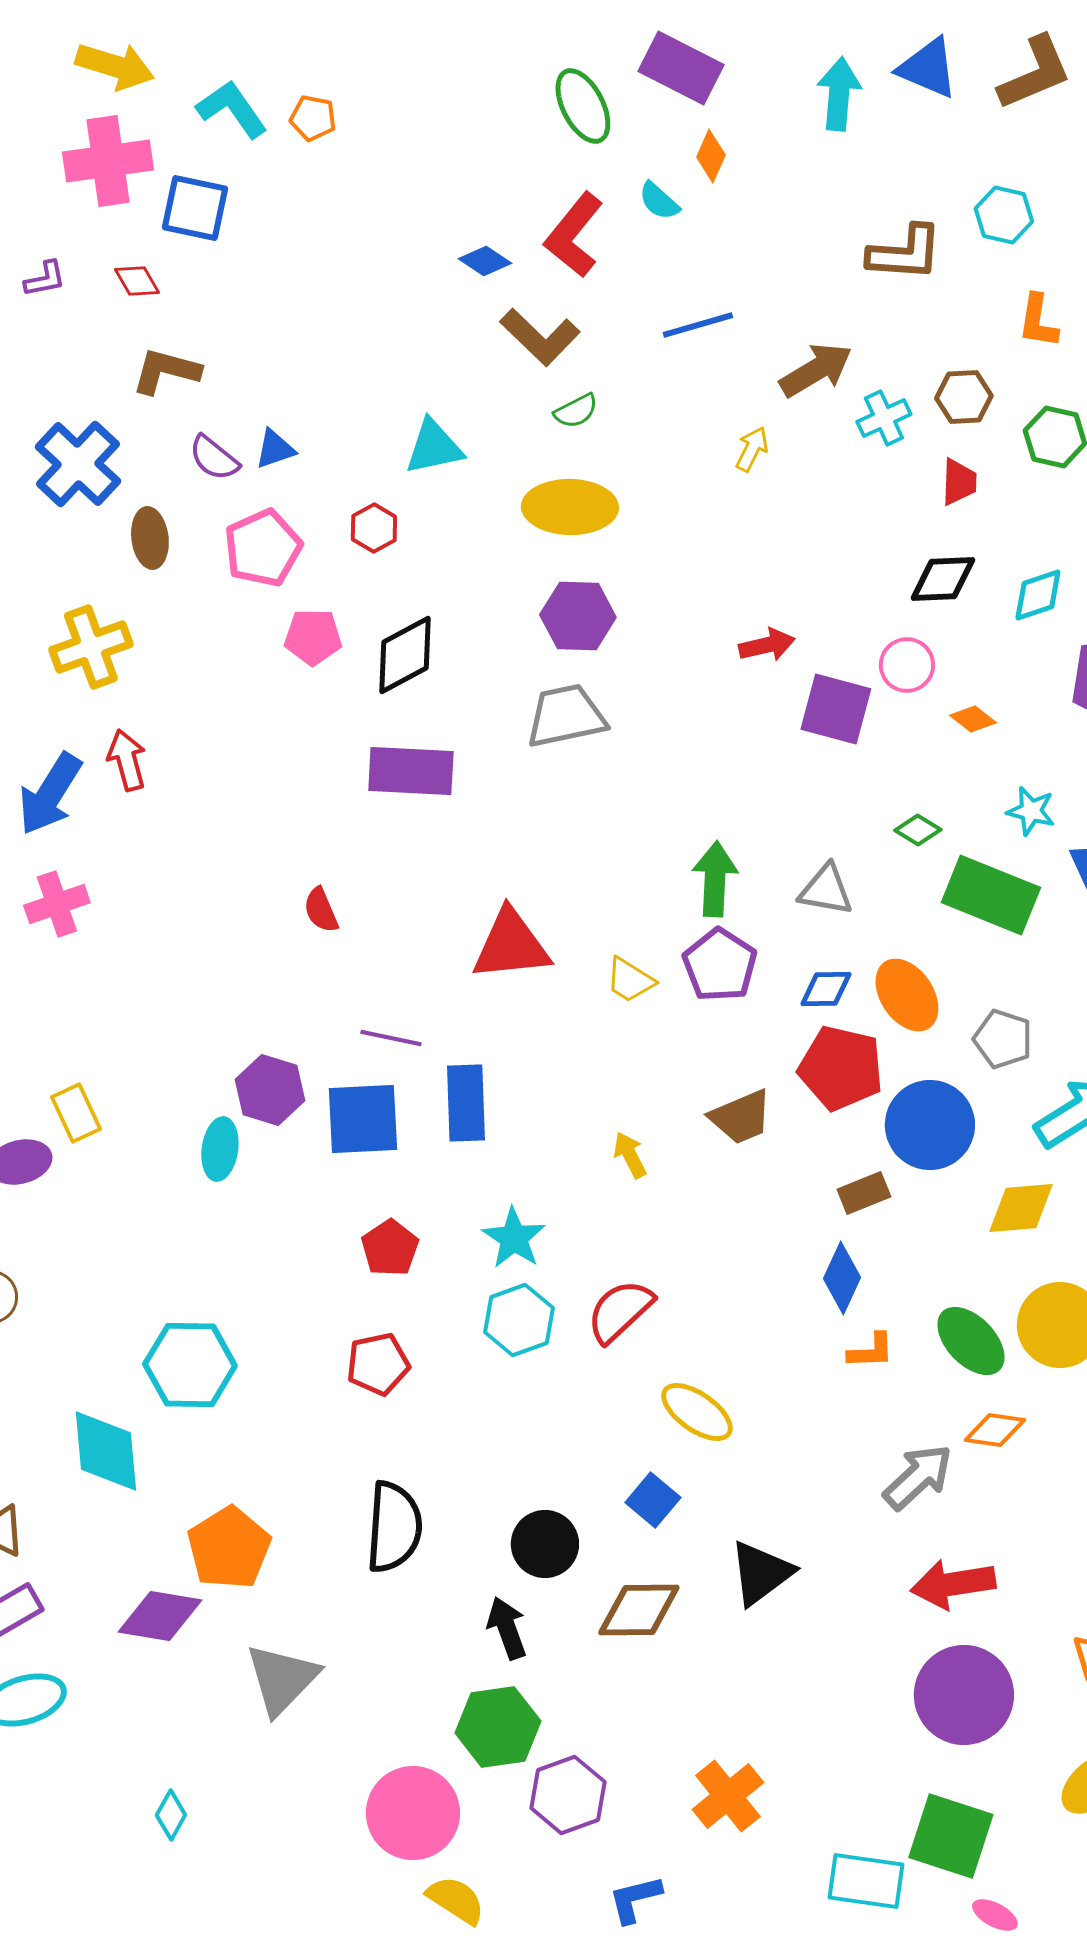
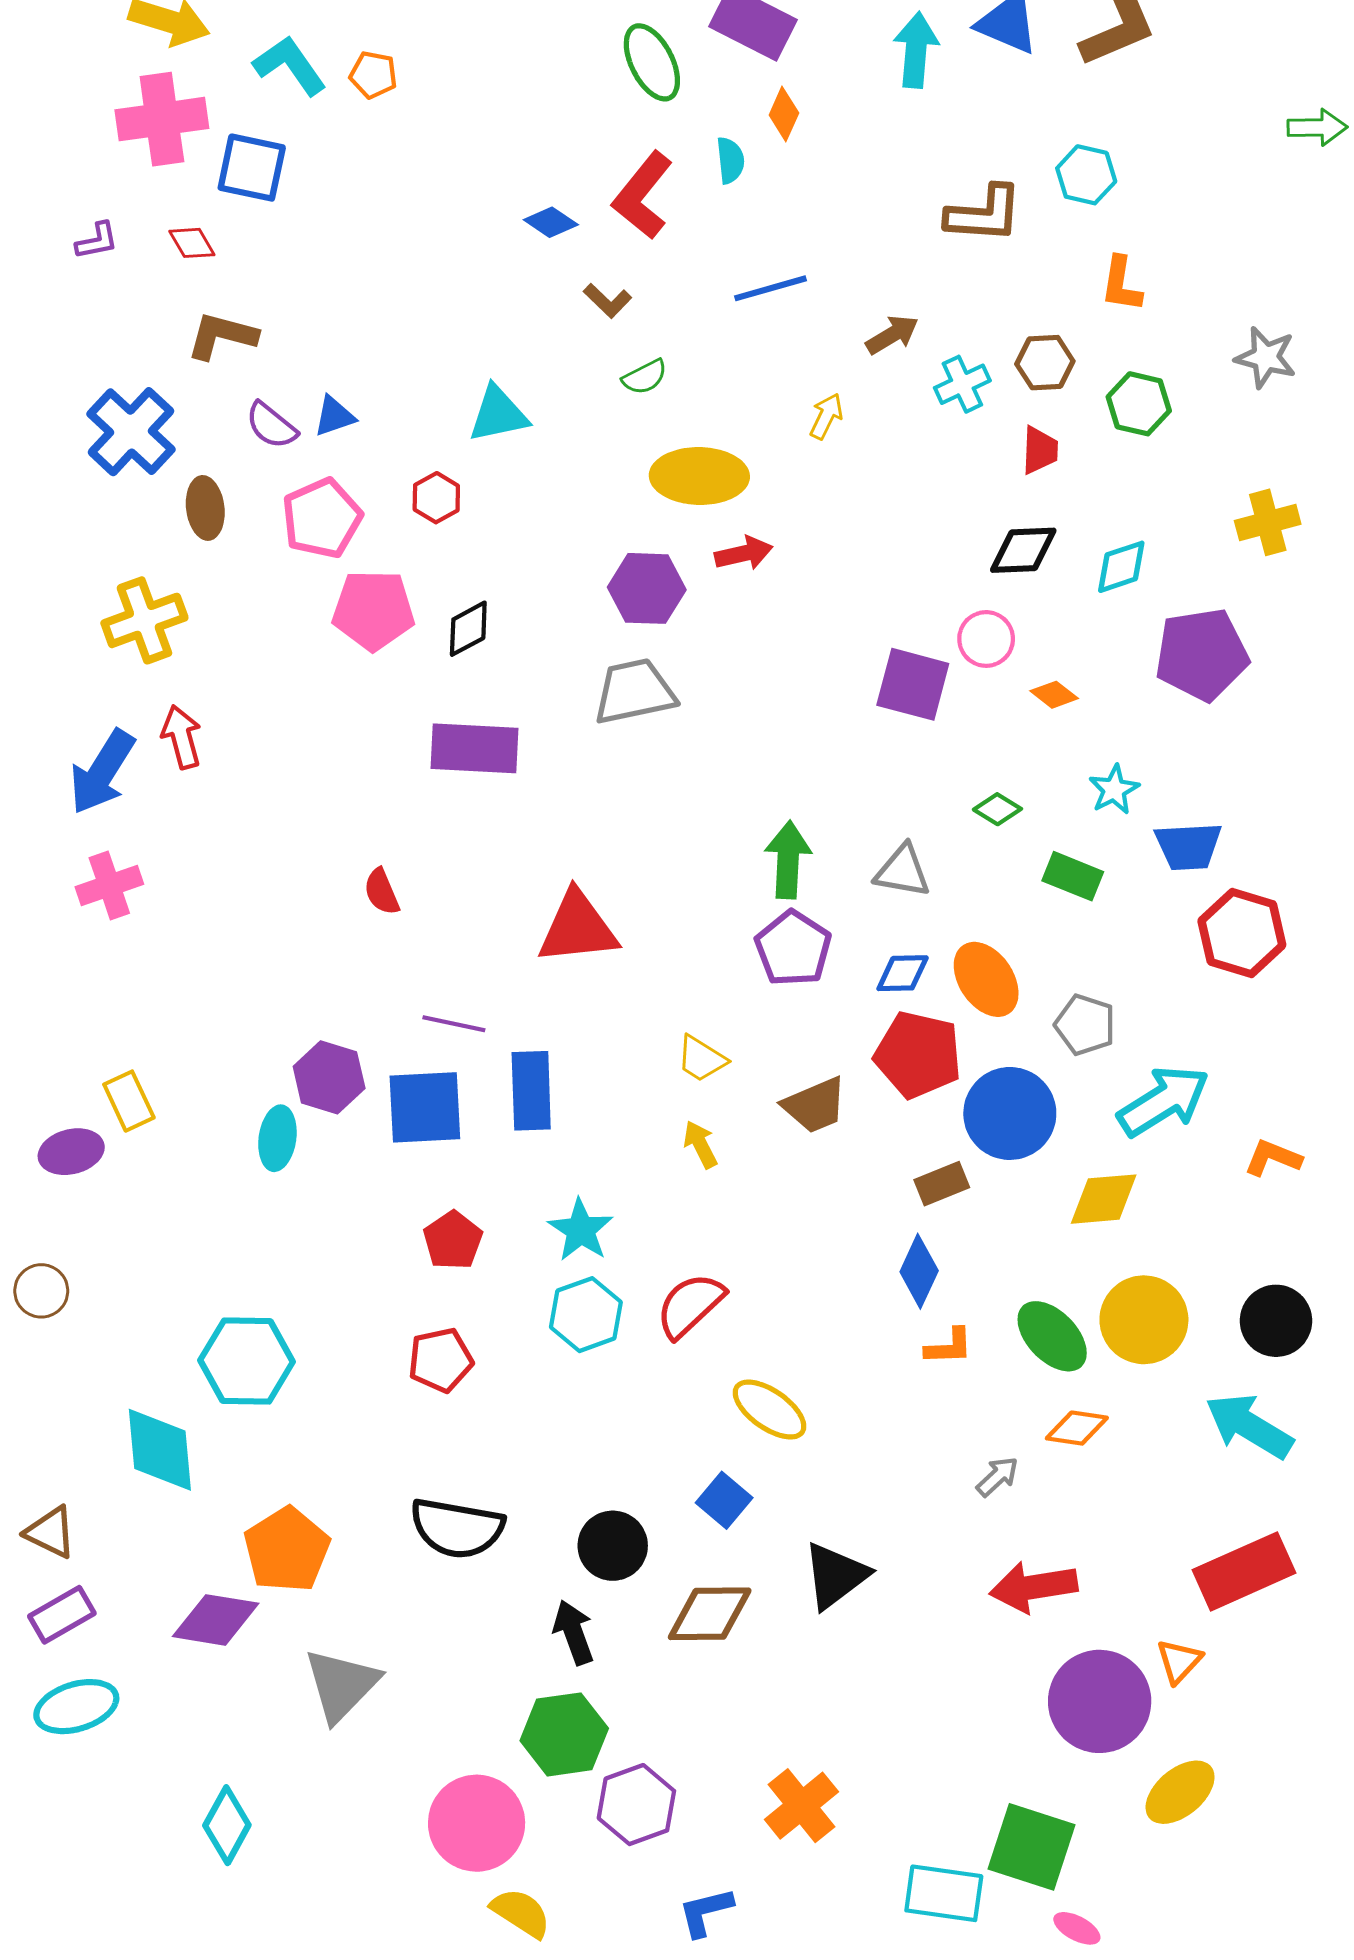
cyan semicircle: (659, 201) -> (730, 160), turned -138
brown L-shape: (540, 337) -> (608, 301), size x0.6
brown arrow: (816, 370) -> (892, 335), size x0.7
yellow ellipse: (570, 507) -> (699, 476), moved
pink pentagon: (313, 637) -> (373, 610), size x1.4
red arrow: (767, 645) -> (744, 553), moved
black diamond: (405, 655) -> (468, 629), size x0.7
cyan star: (1031, 811) -> (1114, 790), turned 30
green rectangle: (991, 895) -> (1073, 876), size x0.6
yellow trapezoid: (630, 980) -> (701, 1059), moved
gray arrow: (918, 1477) -> (997, 1477), size x0.6
black semicircle: (394, 1527) -> (457, 1528), turned 96
purple circle: (964, 1695) -> (1100, 1701), moved
cyan diamond: (171, 1815) -> (227, 1825), size x1.5

